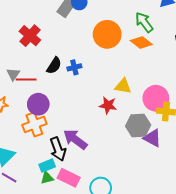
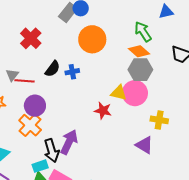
orange circle: (107, 34) -> (92, 39), moved
pink circle: (156, 98) -> (135, 93), moved
orange cross: (34, 124) -> (30, 125), turned -30
gray hexagon: (138, 125) -> (140, 70), moved
purple arrow: (75, 139) -> (69, 142), turned 75

